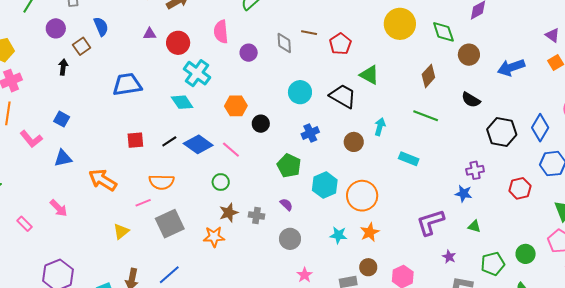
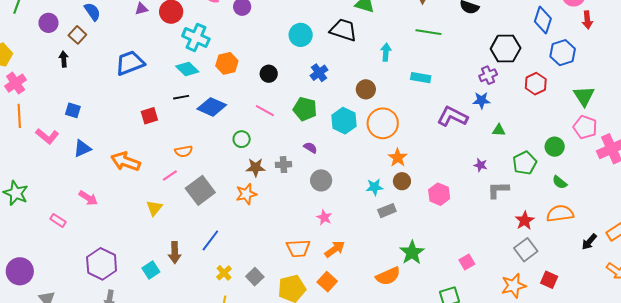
orange hexagon: (236, 106) -> (227, 63), moved
black hexagon: (502, 132) -> (506, 49), moved
black line: (169, 141) -> (181, 97), moved, turned 35
brown circle: (354, 142) -> (366, 89), moved
pink line: (231, 150) -> (265, 111), moved
orange semicircle: (162, 182) -> (184, 151), size x0.7
brown star: (229, 213) -> (256, 167), turned 30
purple L-shape: (430, 222) -> (452, 117), moved, turned 56
cyan star: (338, 235) -> (375, 187), moved
brown circle: (368, 267) -> (402, 181), moved
pink star: (305, 275) -> (324, 217), moved

